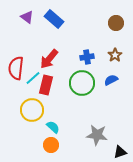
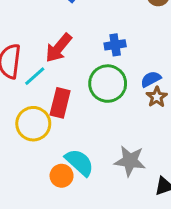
brown star: (115, 55) -> (157, 97), moved
red rectangle: (46, 85) -> (60, 103), moved
cyan semicircle: (53, 127) -> (79, 162), moved, size x1.5

